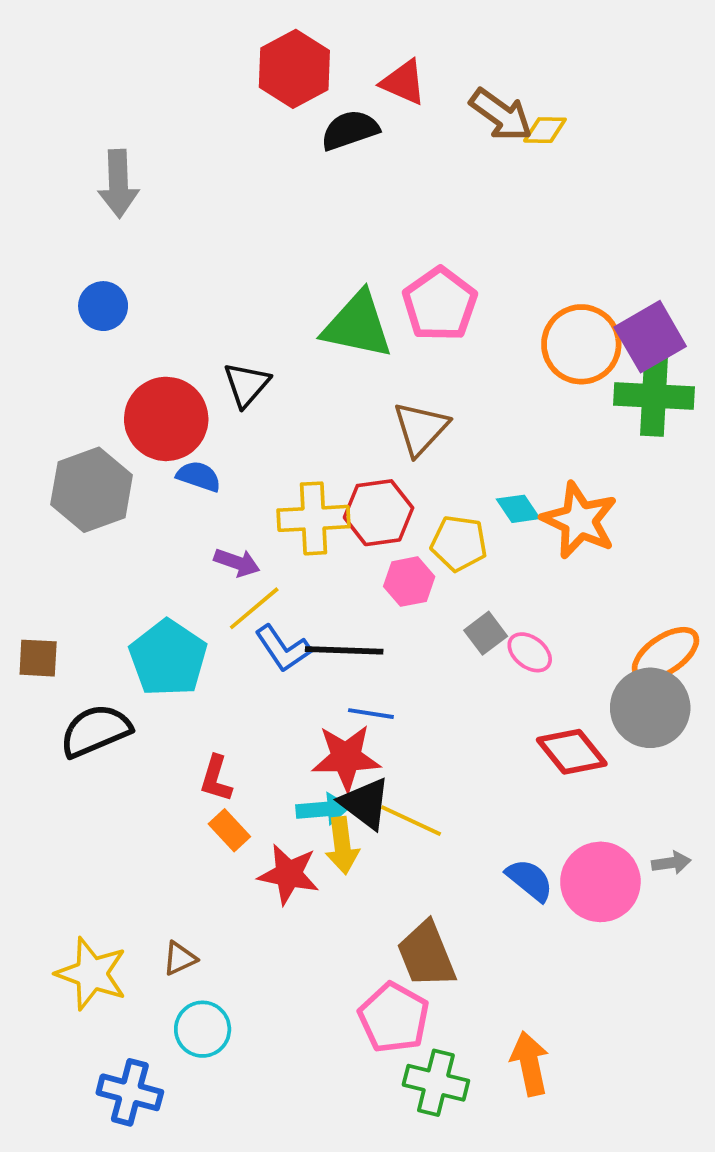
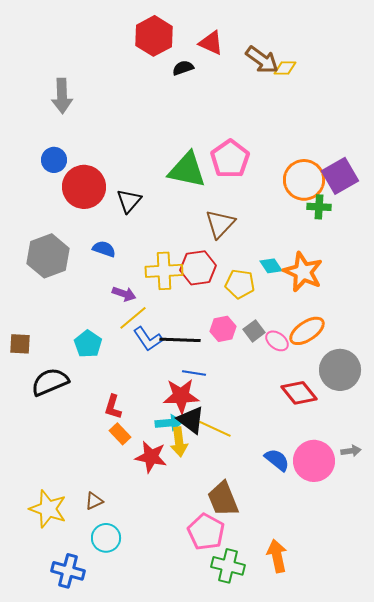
black semicircle: (350, 130) -> (183, 68), size x0.7
green cross: (654, 396) -> (319, 207), moved, size x0.6
red circle: (166, 419) -> (84, 187), moved
pink hexagon: (409, 582) -> (223, 329), moved
orange ellipse: (665, 654) -> (307, 331), moved
cyan pentagon: (168, 658) -> (88, 344), size x0.7

